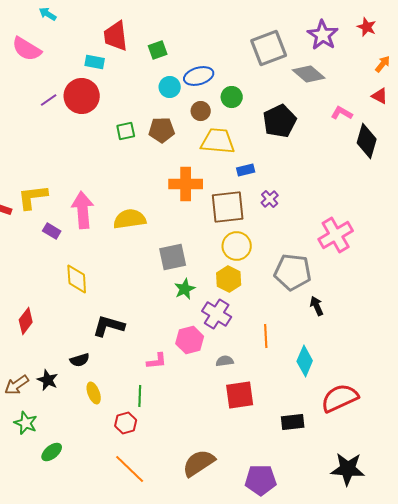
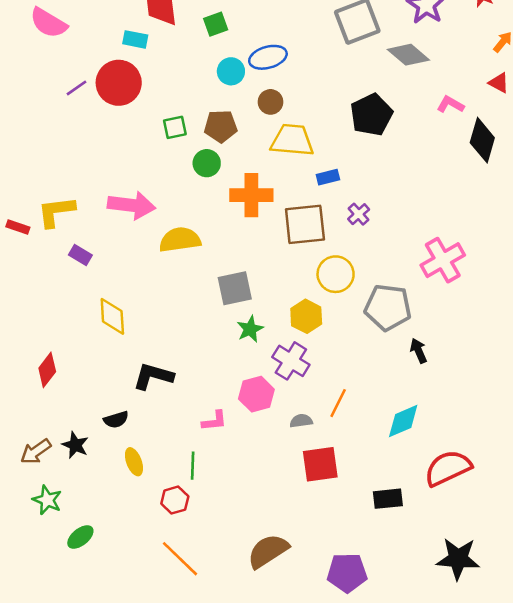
green circle: (232, 97) -> (207, 163), moved
pink arrow: (83, 210) -> (131, 205), moved, turned 102
yellow circle: (237, 246) -> (336, 274), moved
orange line: (266, 336) -> (338, 403), moved, turned 30
cyan diamond: (305, 361) -> (403, 421), turned 44

